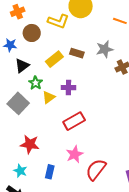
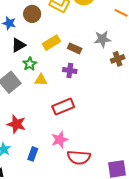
brown rectangle: (77, 53) -> (75, 48), moved
purple cross: (68, 88) -> (70, 70), moved
yellow triangle: (49, 97) -> (41, 80), turned 32
red semicircle: (96, 170) -> (79, 157), turned -130

